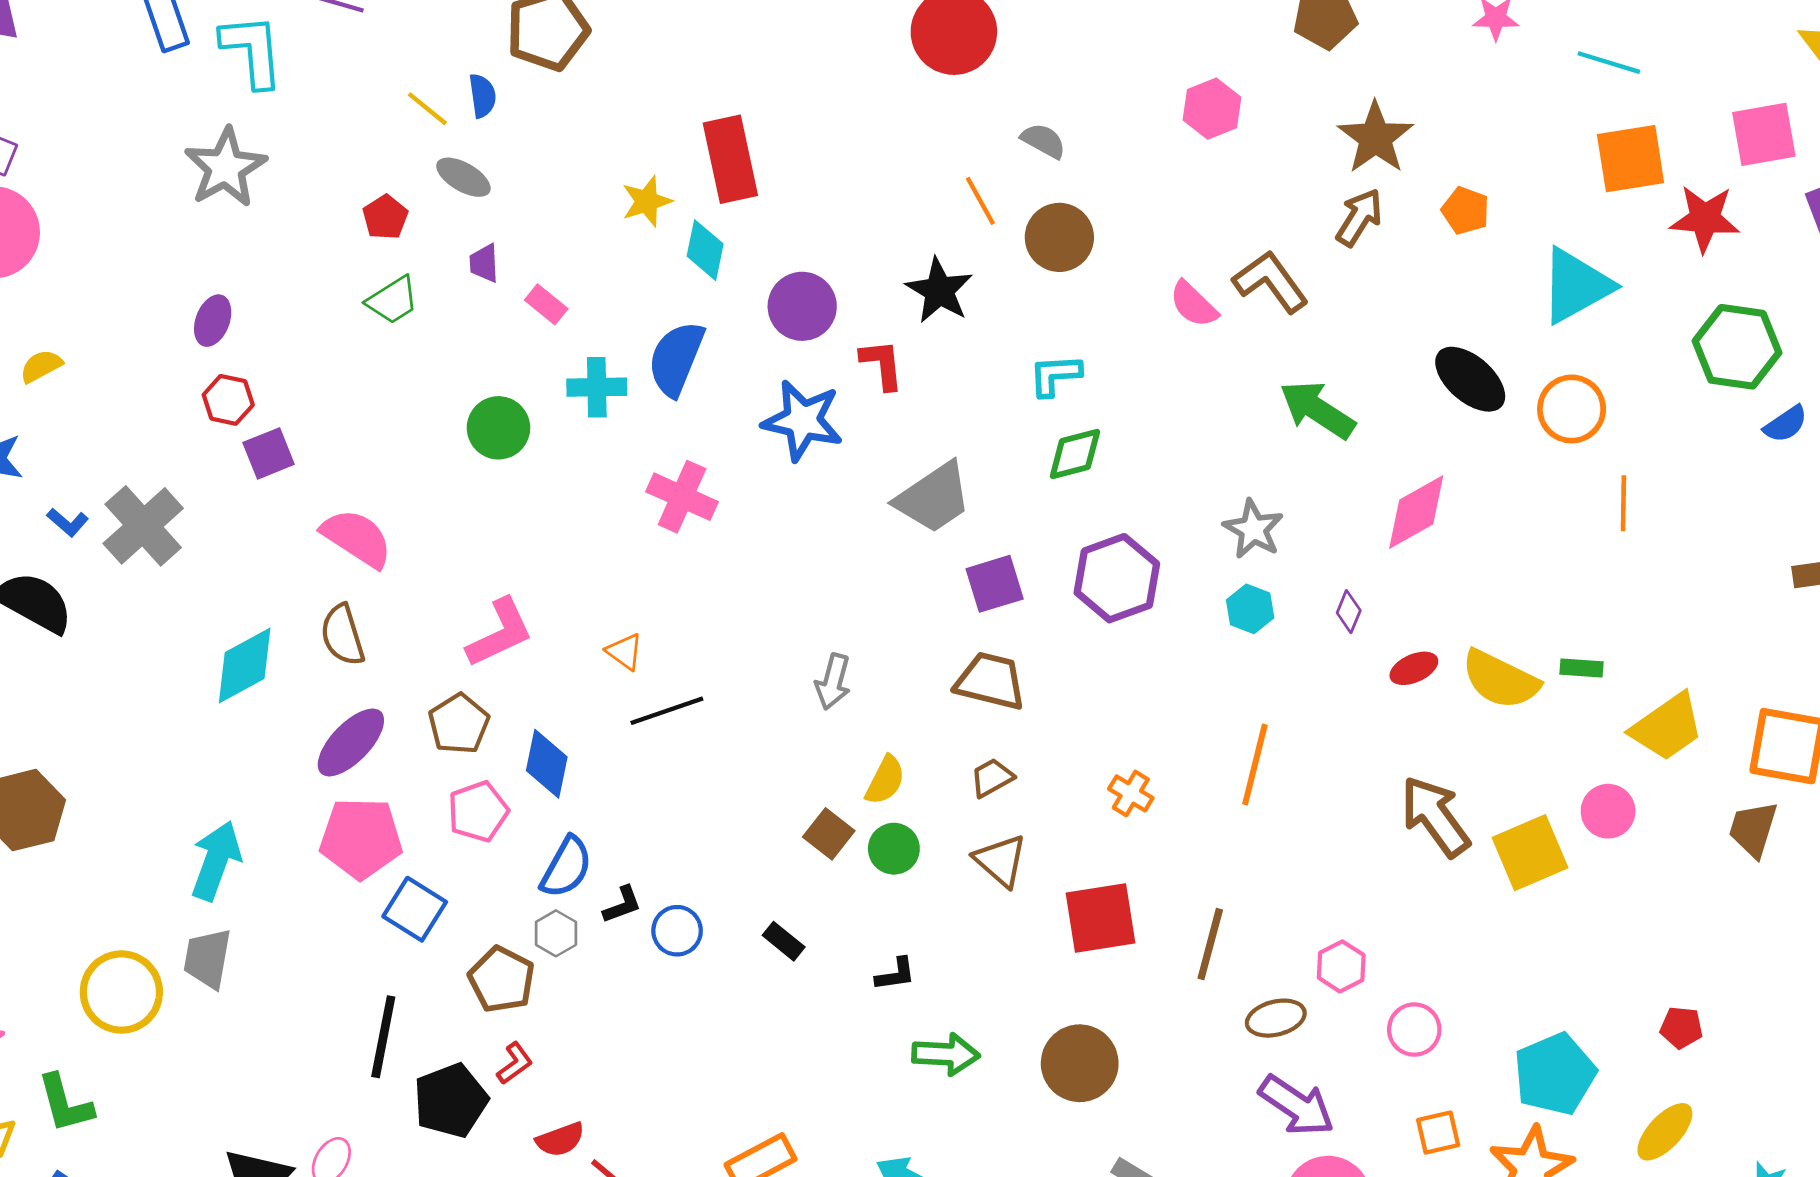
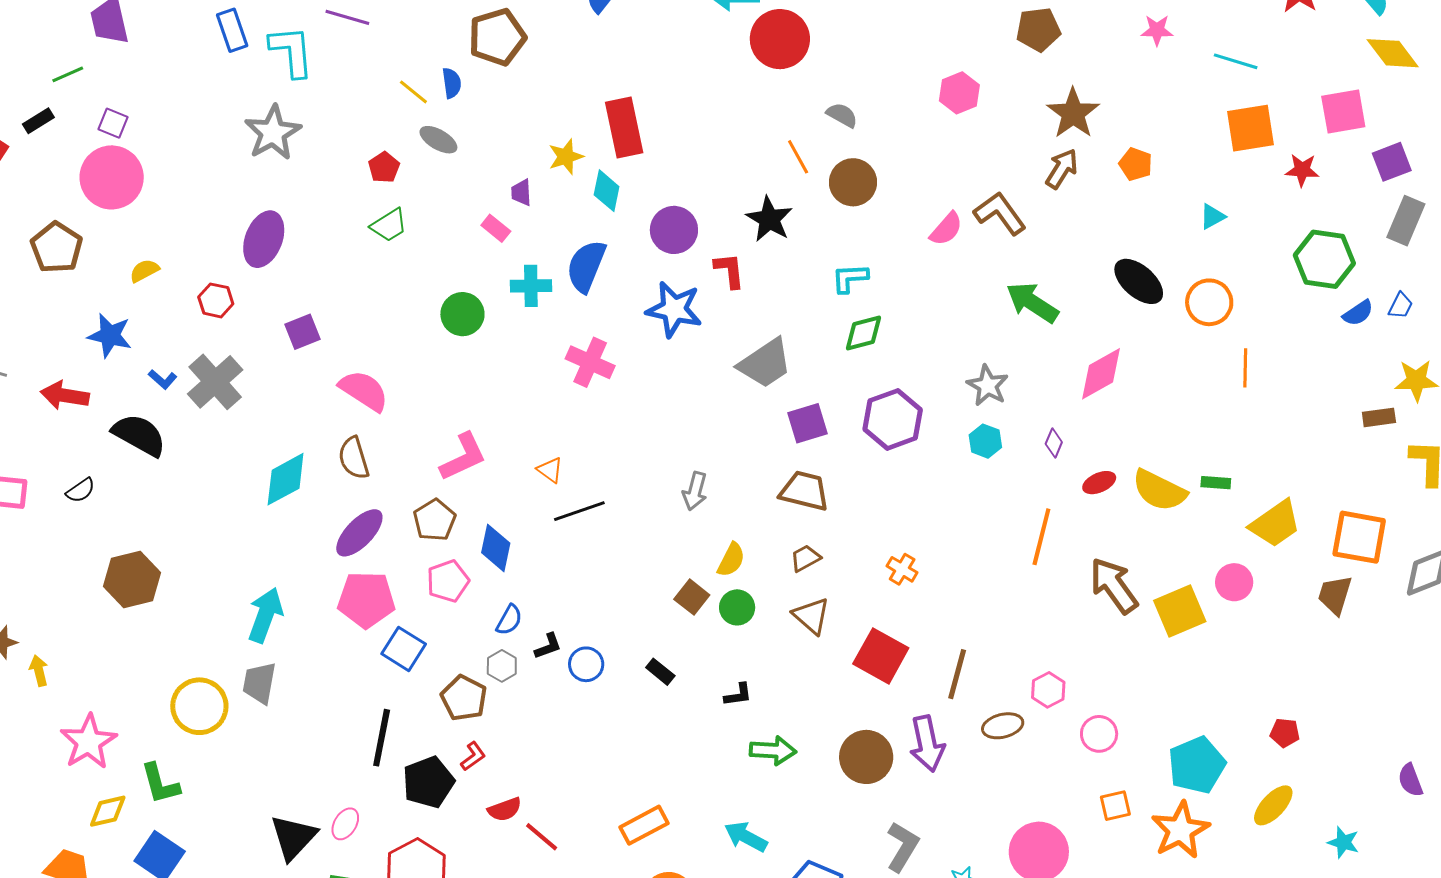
red star: (1705, 219) -> (1302, 170), size x0.7
purple trapezoid: (484, 263) -> (521, 192), moved
cyan triangle: (1576, 286) -> (1212, 217), size x0.5
pink semicircle: (1194, 304) -> (946, 229), turned -93
purple ellipse: (213, 321) -> (264, 239), size x1.6
red hexagon: (228, 400) -> (216, 300), moved
orange line: (1255, 765) -> (1041, 537), moved
blue semicircle: (566, 867) -> (509, 620), size x0.7
red square: (1101, 918) -> (881, 656), turned 38
purple arrow: (1297, 1105) -> (927, 744), moved, turned 44

